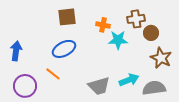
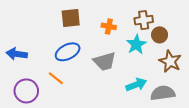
cyan star: (118, 40) -> (136, 44), moved, turned -30
blue arrow: (16, 51) -> (17, 54), turned -90
gray trapezoid: (99, 86) -> (105, 61), moved

